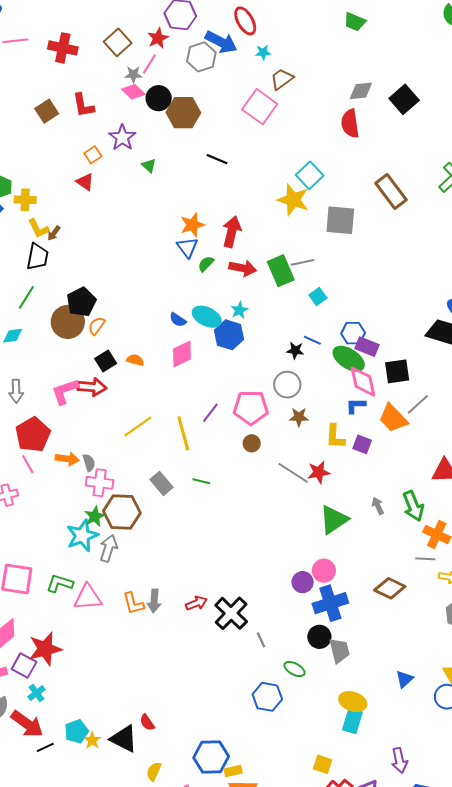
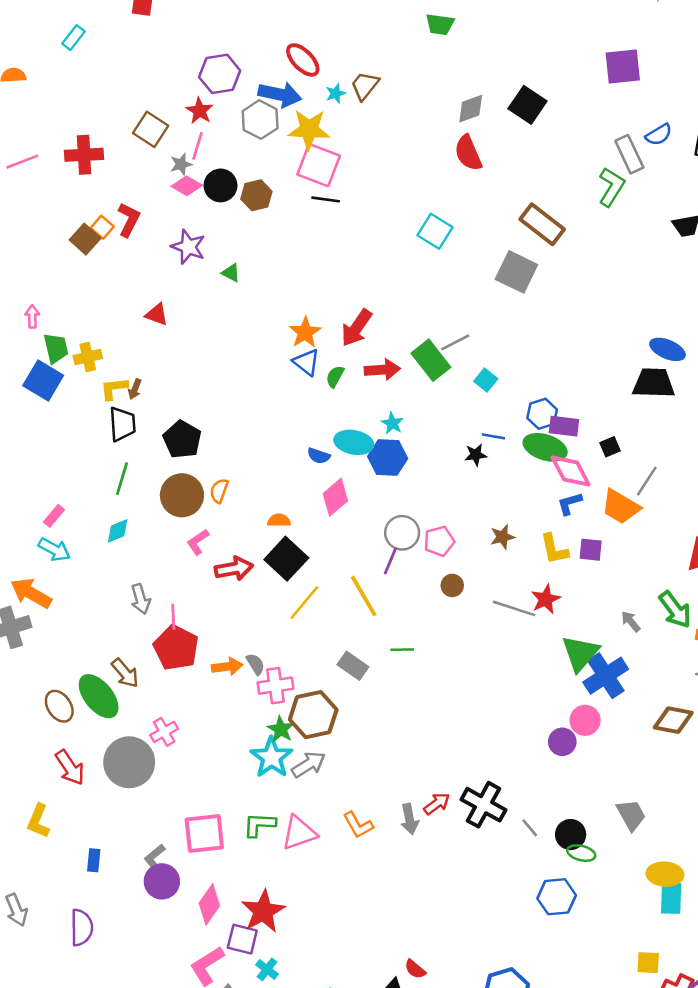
brown trapezoid: (282, 79) -> (365, 86), moved
red L-shape: (83, 105) -> (129, 220), turned -128
pink square: (260, 107) -> (319, 165), moved
brown hexagon: (183, 113) -> (256, 195), size x0.7
orange square: (93, 155) -> (102, 227), moved
black line: (217, 159) -> (326, 199), moved
yellow star: (293, 200) -> (309, 130), moved
gray square: (340, 220) -> (516, 272), moved, turned 36
yellow L-shape: (38, 228) -> (114, 388), turned 125
red arrow: (232, 232) -> (357, 328), turned -144
black pentagon: (81, 302) -> (182, 439), moved
black square: (106, 361) -> (286, 559), moved, size x1.5
black square: (397, 371) -> (610, 447), size x0.6
gray circle: (287, 385) -> (402, 533), moved
pink L-shape: (65, 391) -> (198, 542), moved, size x0.7
pink pentagon: (251, 408) -> (439, 541), size x0.7
pink line: (28, 464) -> (173, 617), moved, turned 42
gray arrow: (108, 548) -> (309, 764), turned 56
gray arrow: (154, 601) -> (409, 819), moved
blue cross: (330, 603) -> (606, 676), moved
black circle: (319, 637) -> (571, 835), moved

